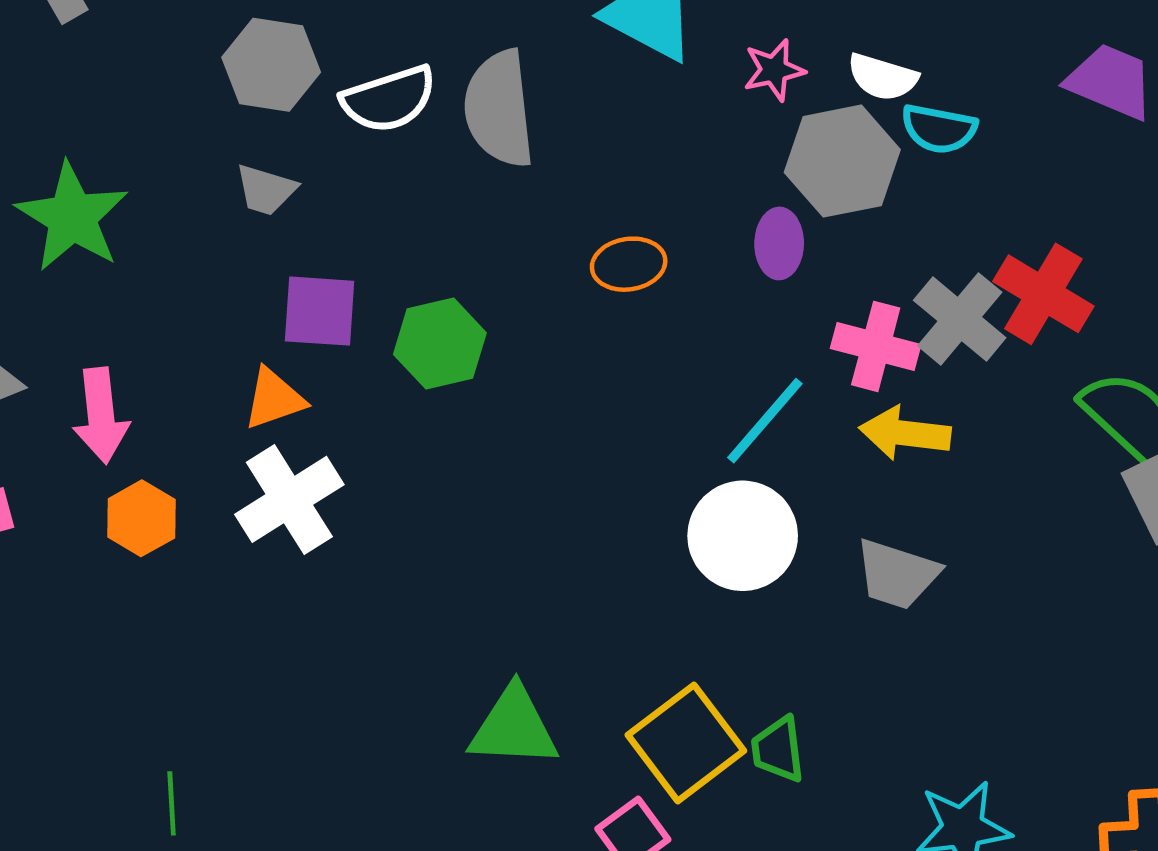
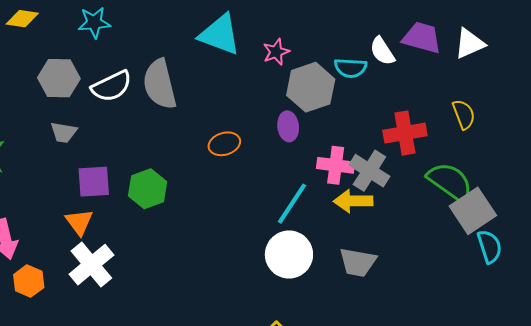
white semicircle: (883, 77) -> (382, 51), moved, turned 48
red cross: (1043, 294) -> (405, 133), turned -33
gray cross: (960, 319) -> (369, 171), moved
orange triangle: (274, 399) -> (79, 222), turned -40

